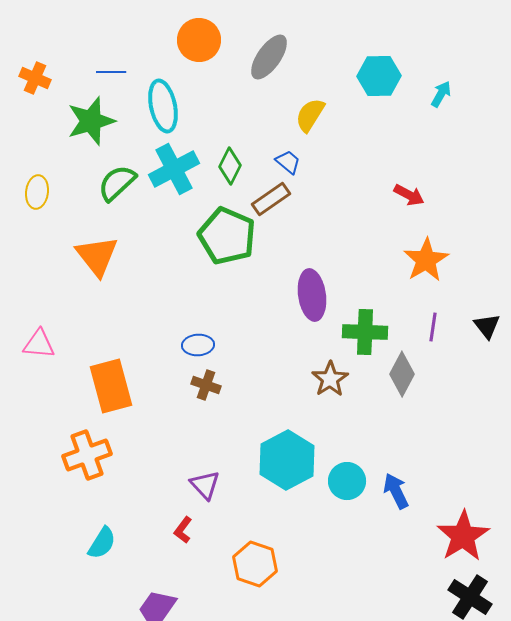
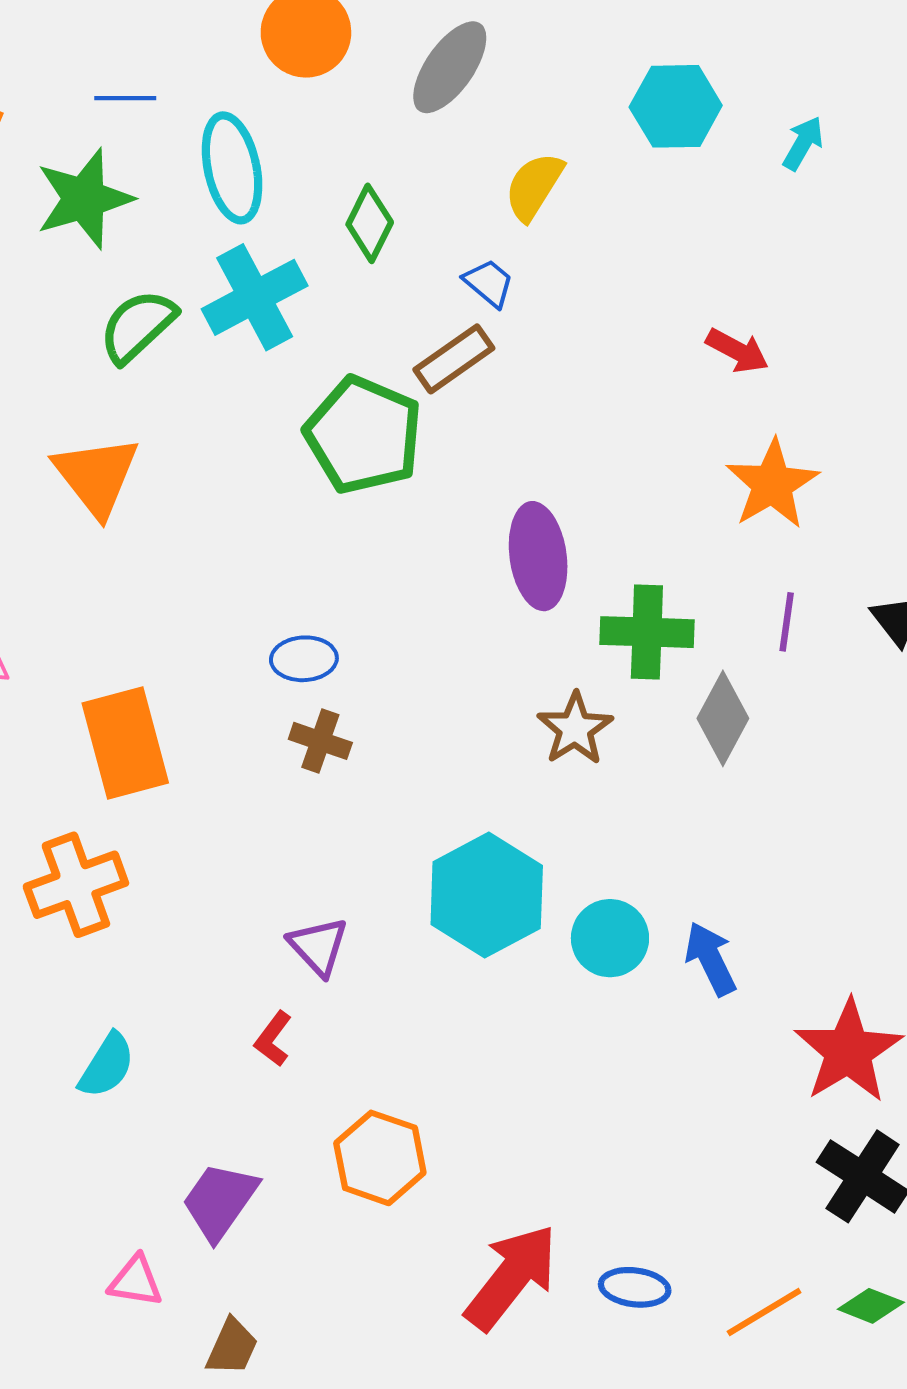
green diamond: (230, 166) -> (370, 223), moved
orange hexagon: (255, 564) -> (380, 1158), moved

